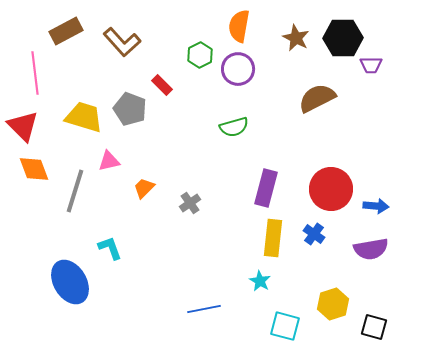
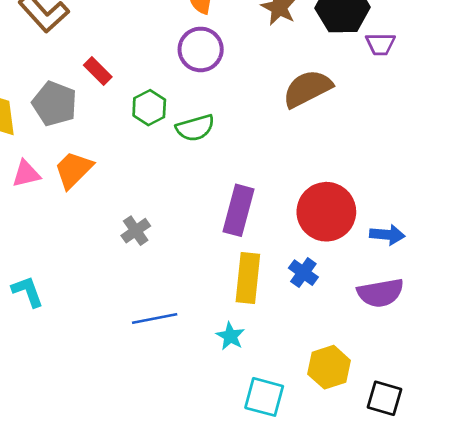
green hexagon: (200, 55) -> (149, 108), moved
orange trapezoid: (144, 188) -> (74, 170), moved, size x1.4
blue line: (204, 309) -> (155, 319), moved

